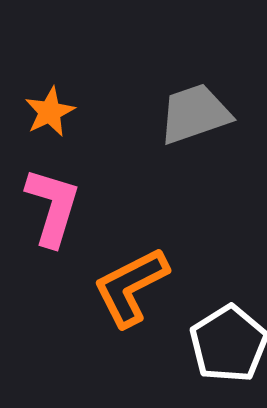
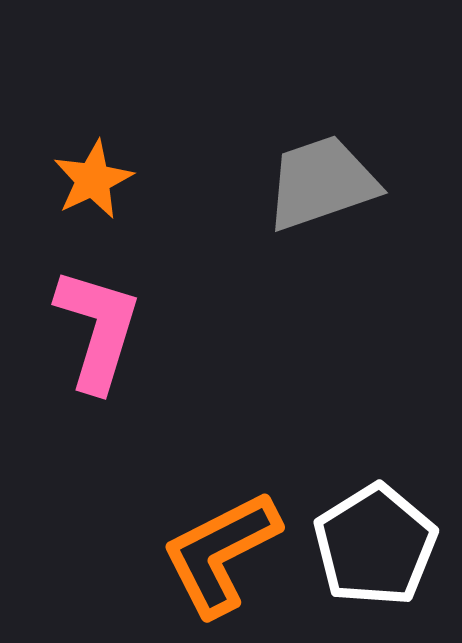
orange L-shape: (131, 287) -> (221, 553), moved

